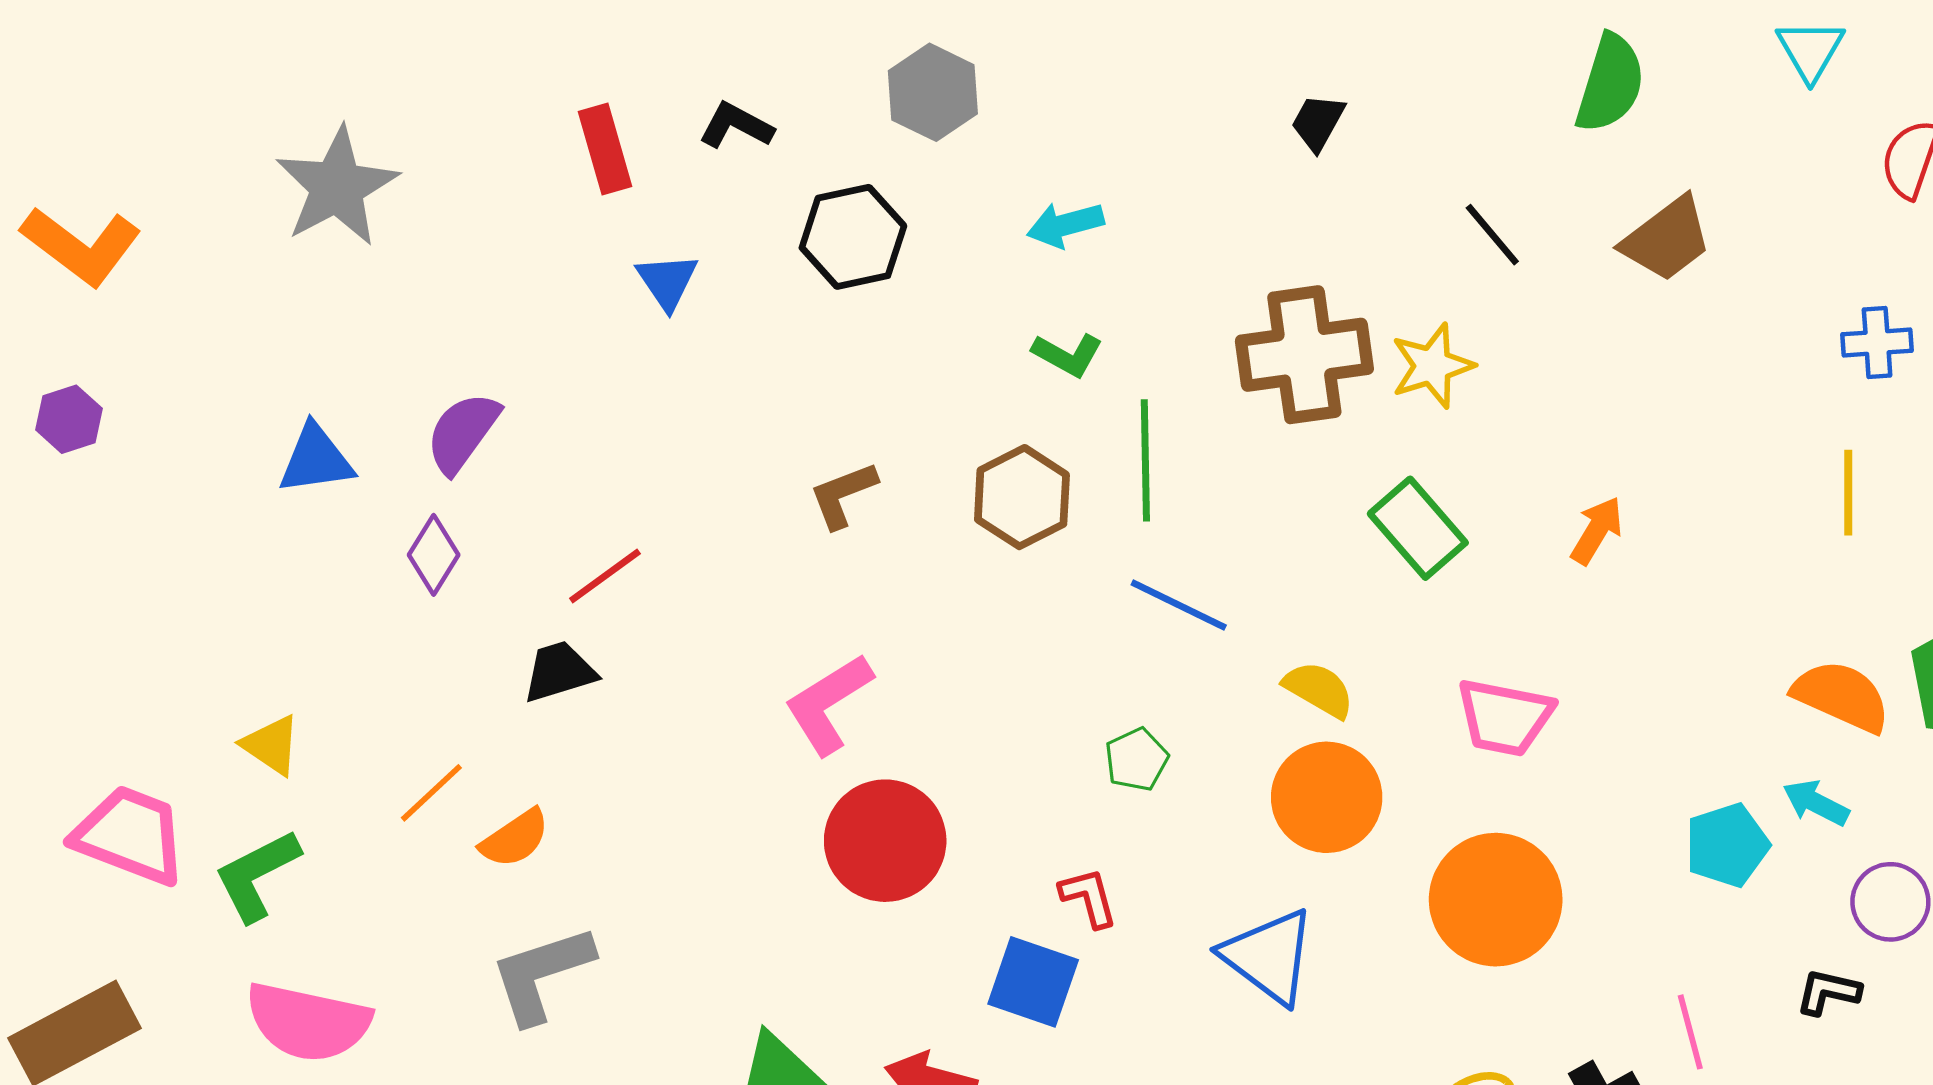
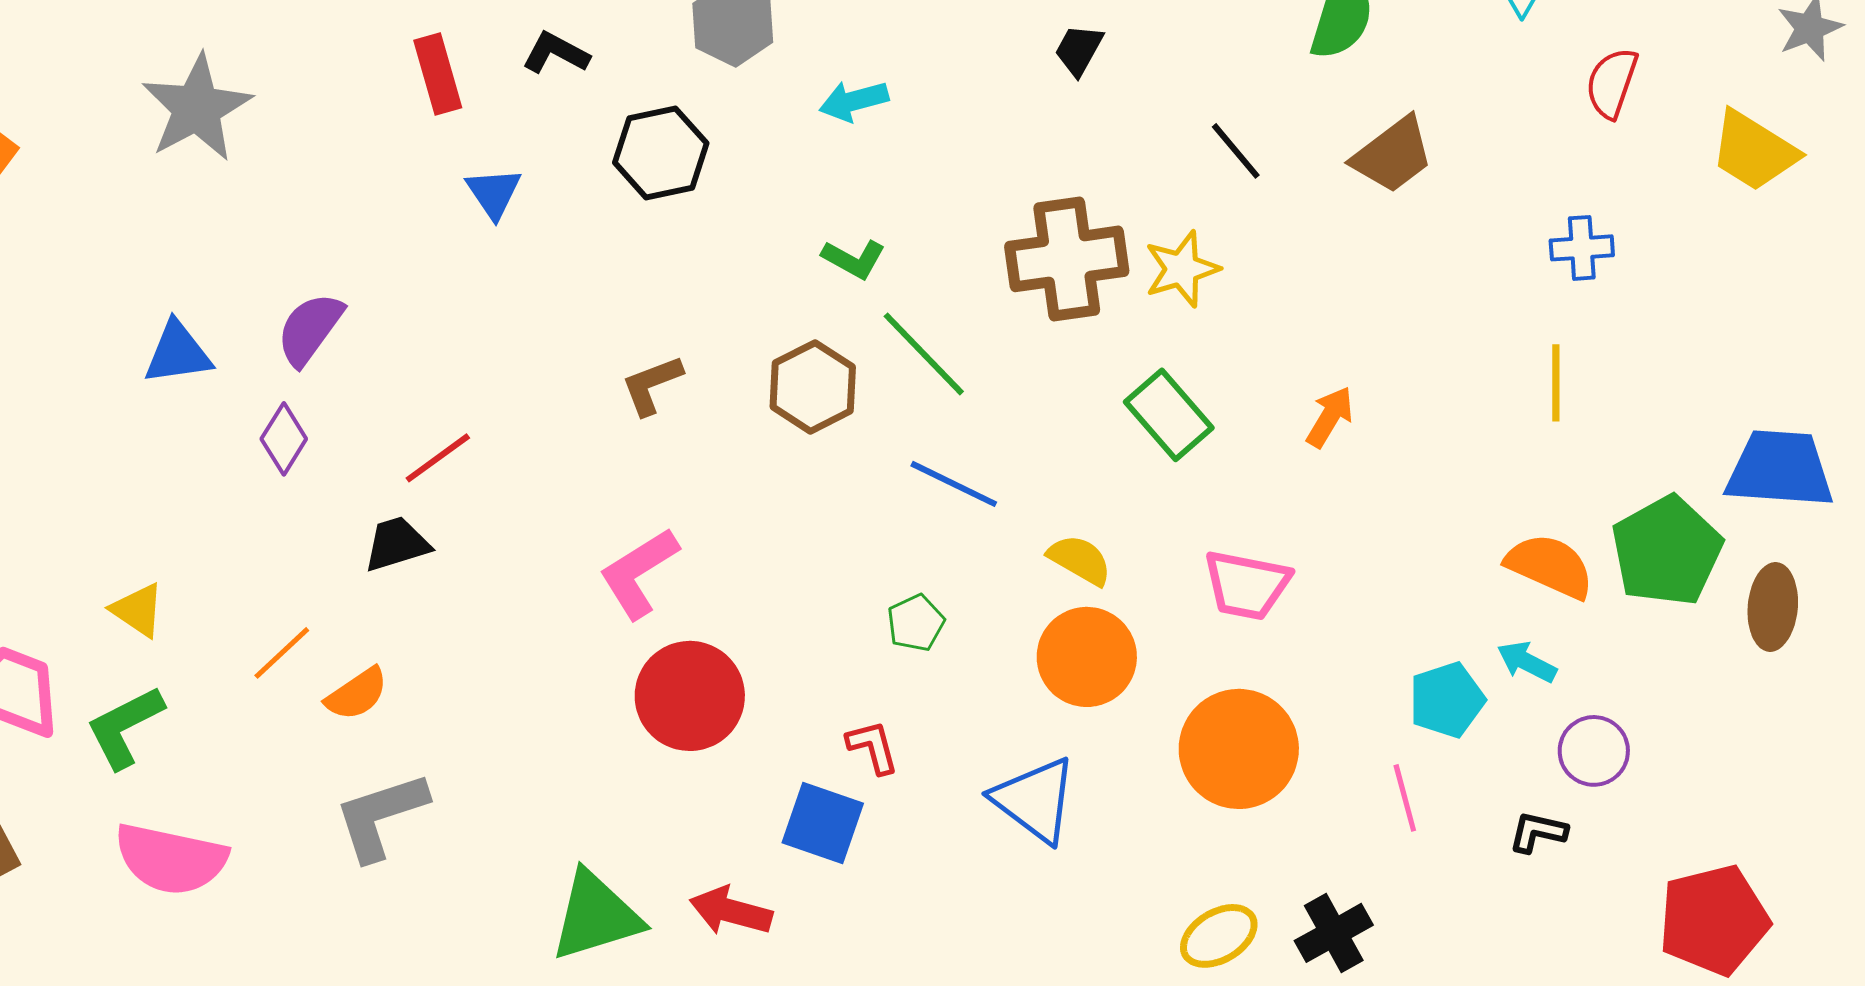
cyan arrow: (1065, 225) -> (854, 101), moved
green line: (1145, 460) -> (924, 354), turned -43
pink line: (1690, 1032) -> (1405, 798), moved

